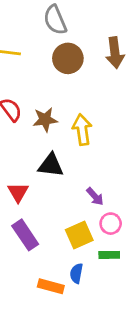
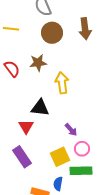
brown star: (45, 120) -> (38, 63), moved
red triangle: (18, 192) -> (26, 127), moved
green rectangle: (109, 255) -> (81, 171), size x1.5

